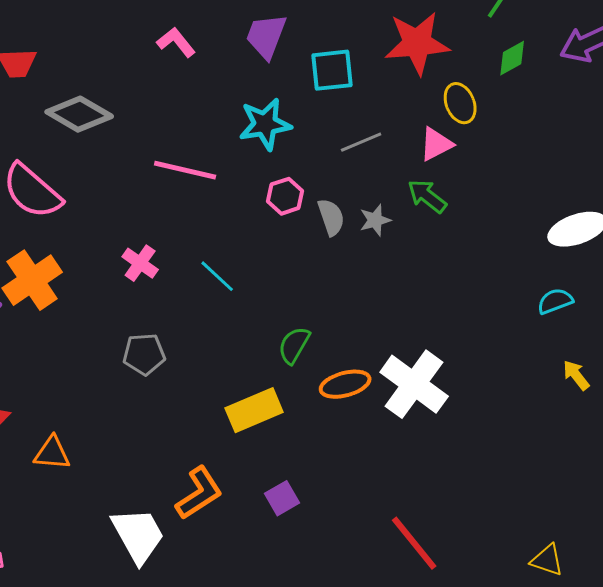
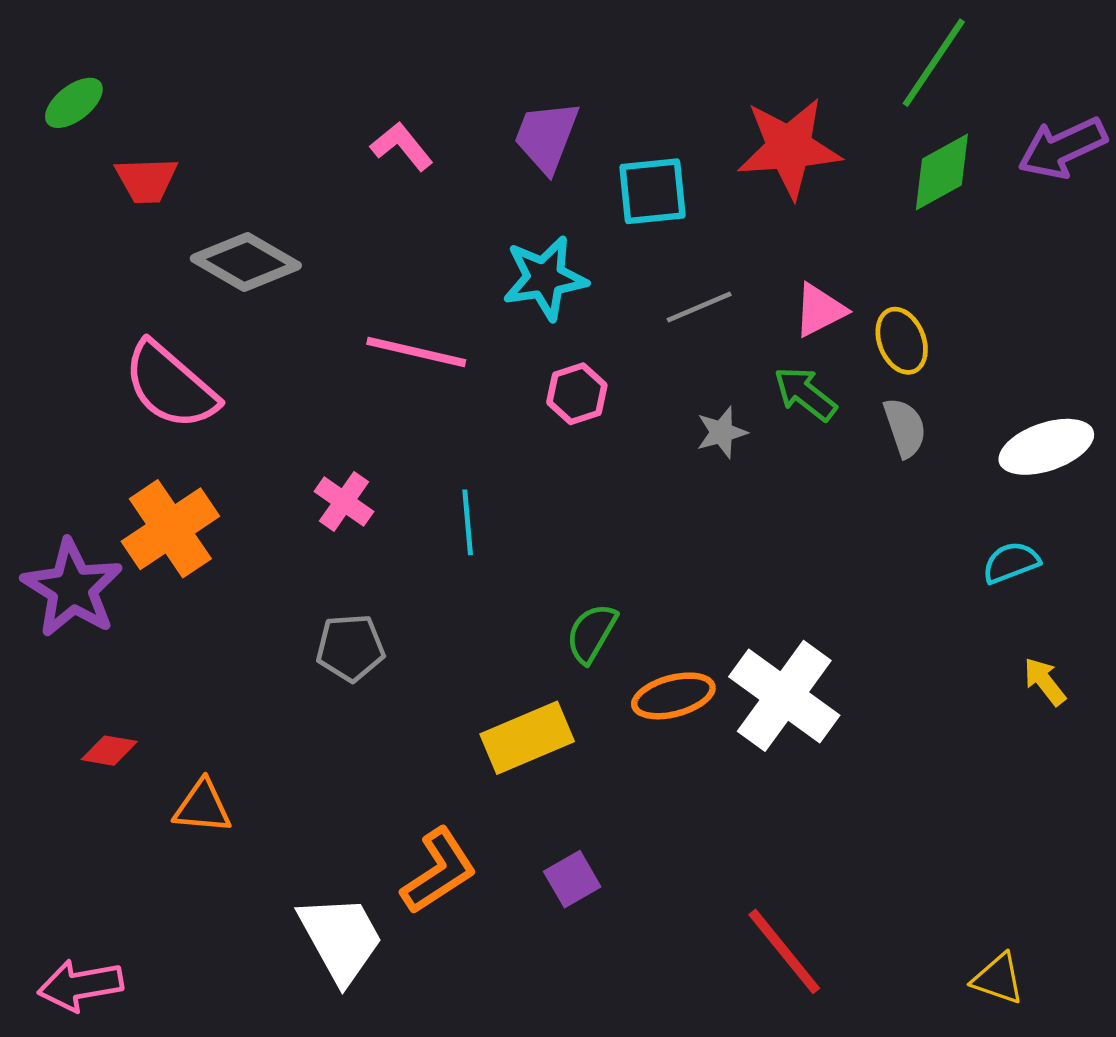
green diamond: (512, 58) -> (942, 172), size x1.4
yellow ellipse: (460, 103) -> (902, 341), moved
gray semicircle: (331, 217) -> (905, 428), moved
cyan line: (217, 276) -> (468, 522), turned 42

